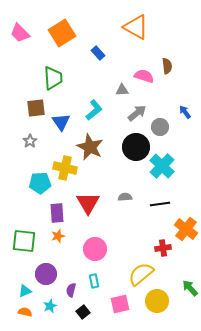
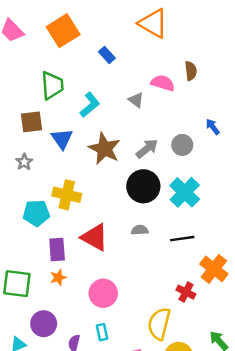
gray triangle: (122, 90) -> (136, 100), turned 40
cyan L-shape: (94, 110) -> (90, 105), moved
gray arrow: (137, 113) -> (147, 149), moved
brown star: (90, 147) -> (104, 149), moved
black circle: (136, 147) -> (143, 186), moved
red triangle: (88, 203) -> (95, 237), turned -30
red cross: (163, 248) -> (186, 292), turned 35
yellow semicircle: (141, 274) -> (159, 324), turned -36

